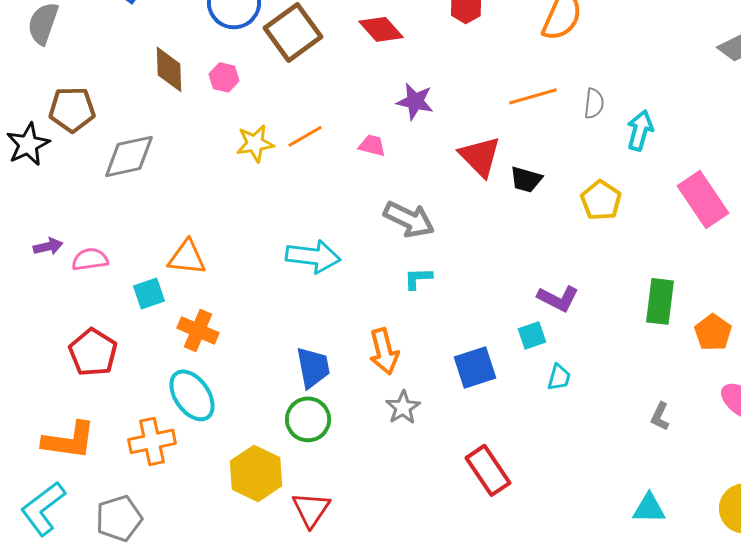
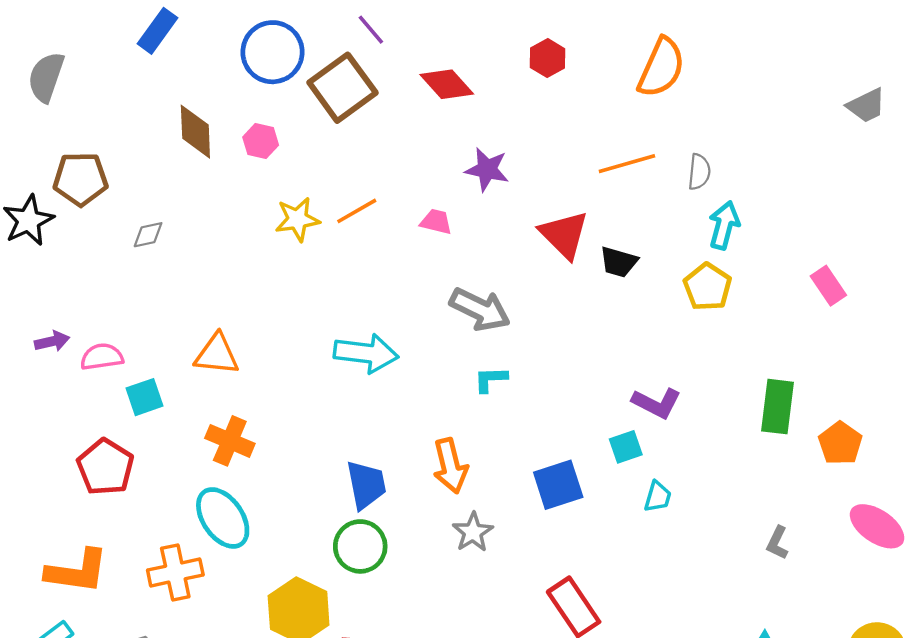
cyan arrow: (640, 130) -> (724, 225), moved
gray diamond: (129, 156) -> (148, 235), size x0.5
pink rectangle: (703, 199) -> (828, 286), size x0.6
cyan square: (149, 293) -> (144, 397), moved

